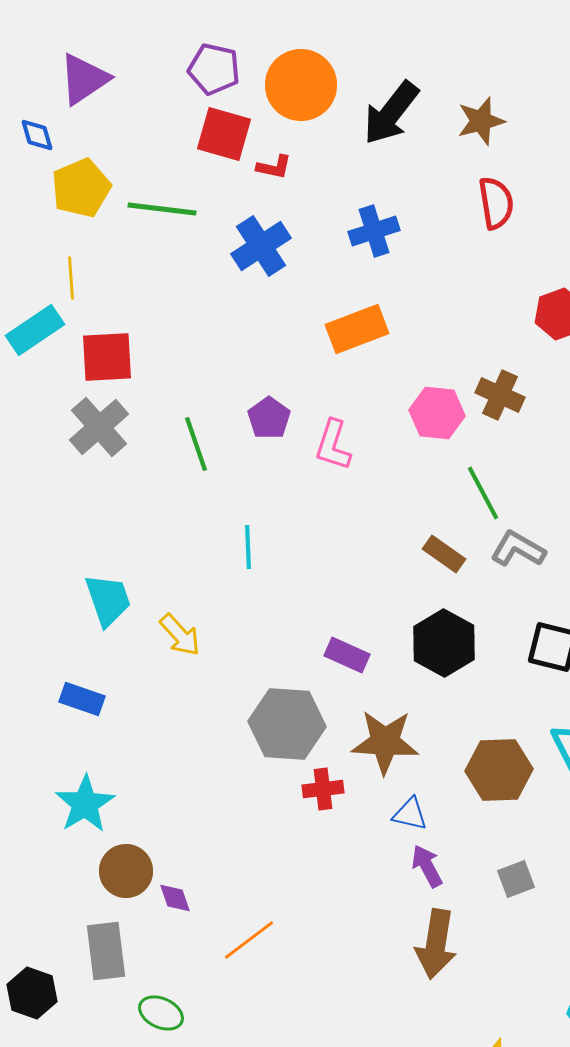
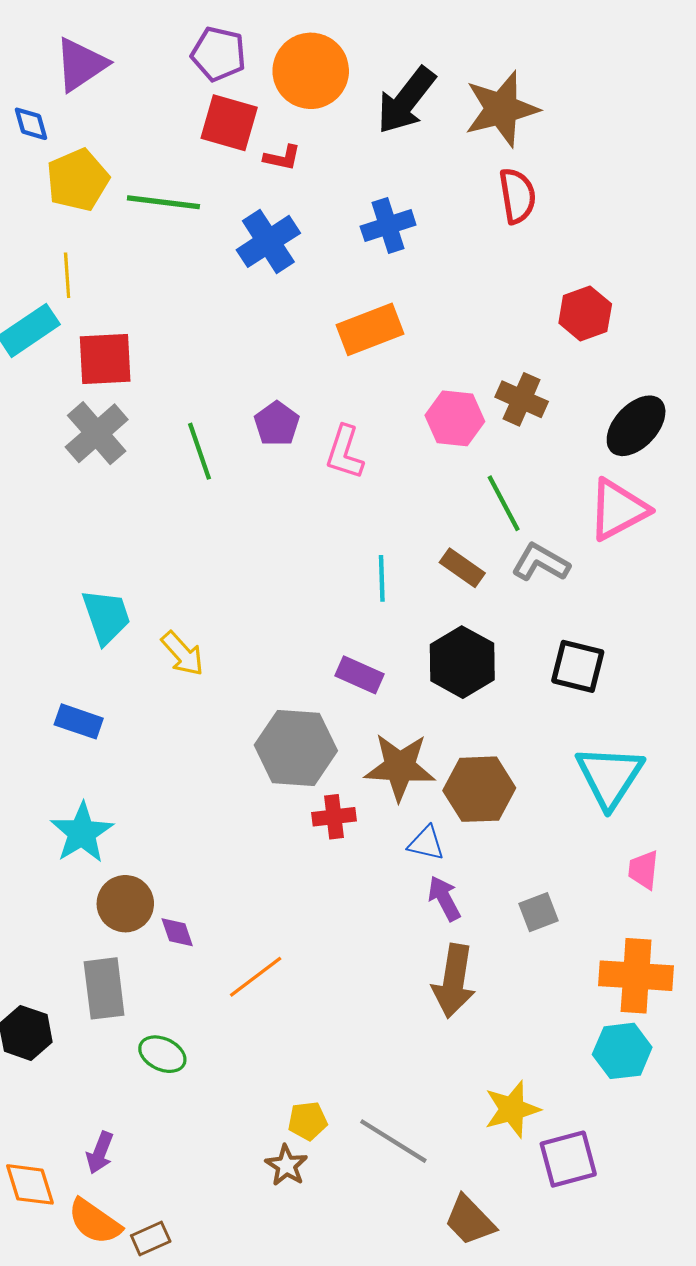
brown star: (481, 121) -> (501, 109), size x1.5
cyan line: (248, 547) -> (382, 578), moved
brown hexagon: (499, 770) -> (479, 789), moved

